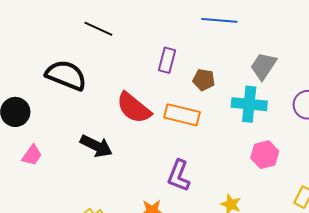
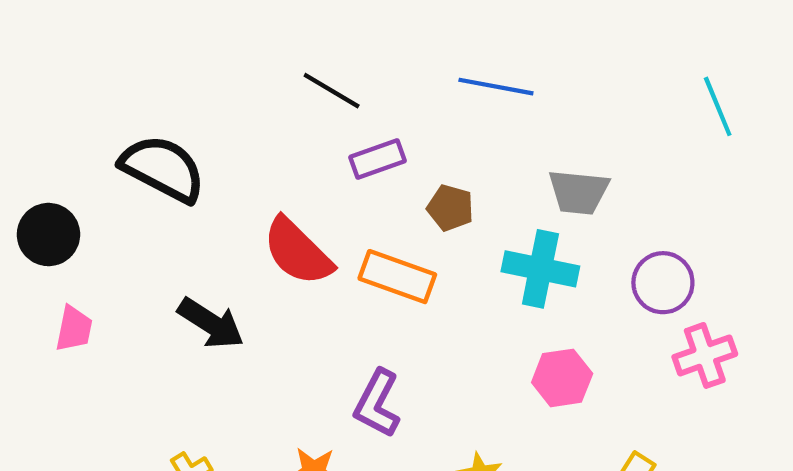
black line: (98, 29) -> (332, 91), moved
purple rectangle: (167, 60) -> (378, 159), turned 50
gray trapezoid: (263, 66) -> (579, 192), turned -124
pink trapezoid: (32, 155) -> (74, 329), turned -30

